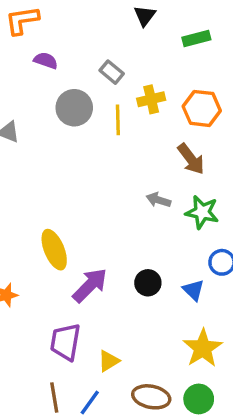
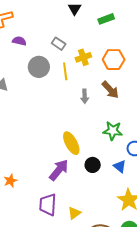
gray arrow: (158, 200) -> (85, 96), moved, turned -104
green star: (202, 212) -> (113, 131), moved
yellow ellipse: (54, 250) -> (71, 143), moved

